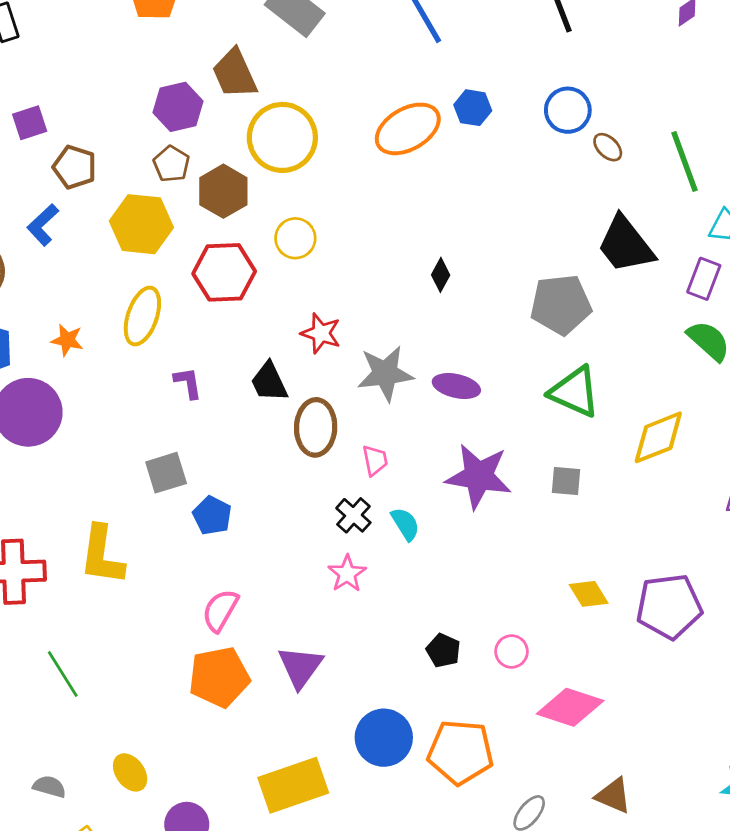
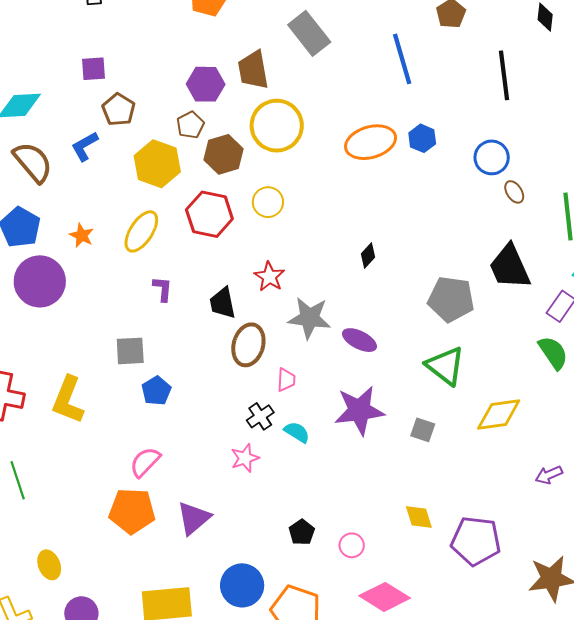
purple star: (479, 476) -> (359, 410), turned -30
cyan semicircle: (405, 524) -> (297, 432), turned -40

